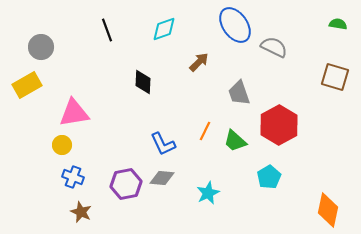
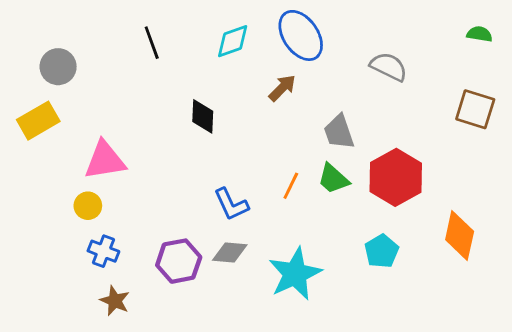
blue ellipse: (235, 25) -> (301, 35), moved
green trapezoid: (235, 141) -> (333, 179), moved
cyan star: (208, 193) -> (295, 274), size x1.6
orange diamond: (328, 210) -> (460, 236), moved

